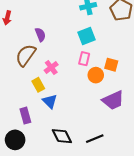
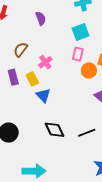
purple semicircle: (40, 35) -> (41, 18), moved
brown semicircle: (26, 55) -> (21, 50), size x0.7
purple rectangle: (25, 116) -> (13, 77), moved

